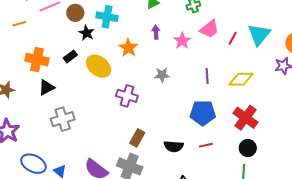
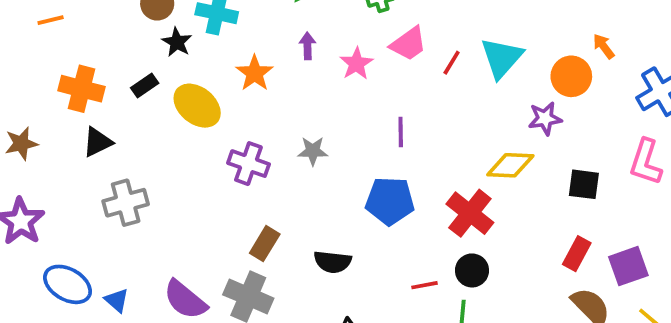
gray star: (162, 75) -> (313, 151), moved
yellow diamond: (241, 79) -> (510, 165), moved
red line: (206, 145) -> (425, 285), moved

